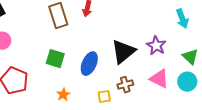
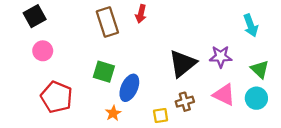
purple star: (156, 46) -> (221, 57), turned -30
blue ellipse: (89, 64) -> (129, 88), moved

